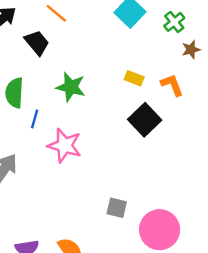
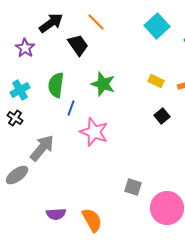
black square: (145, 120) -> (162, 116), size x0.6

